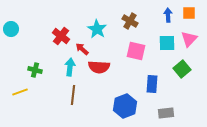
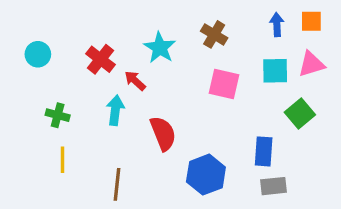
cyan circle: (11, 29) -> (38, 54), moved
pink triangle: (189, 39) -> (311, 64), turned 30
red semicircle: (99, 67) -> (163, 133), moved, turned -115
blue rectangle: (152, 84) -> (264, 151), moved
yellow line: (20, 92) -> (63, 160), moved, turned -70
brown line: (73, 95) -> (117, 184), moved

